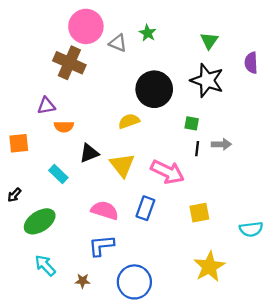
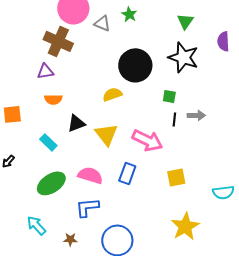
purple triangle: (46, 106) -> (45, 71), moved
green ellipse: (40, 221) -> (51, 183), moved

